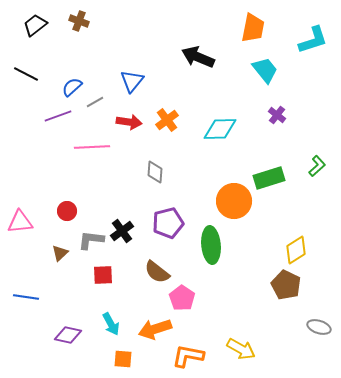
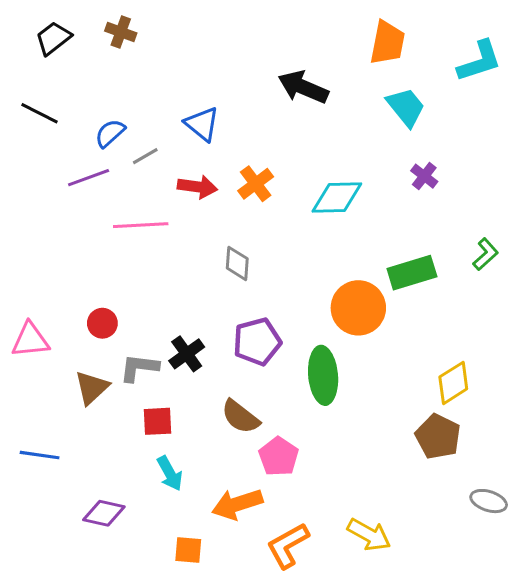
blue triangle: (132, 81) -> (202, 124), turned -30
brown triangle: (60, 253) -> (92, 388), size x1.4
cyan arrow: (111, 324) -> (170, 473), moved
orange L-shape: (188, 356) -> (288, 545), turned -40

